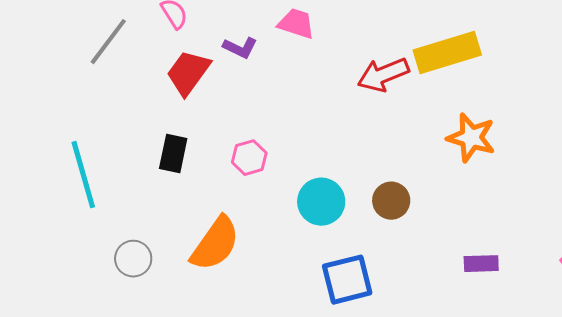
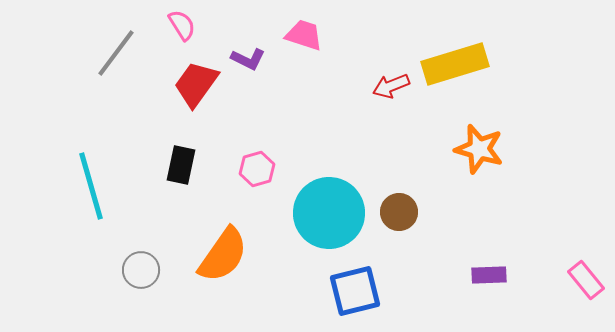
red arrow: (383, 75) -> (391, 86), size x0.7
cyan circle: (321, 202) -> (329, 213), size x1.5

